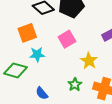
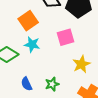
orange square: (27, 33) -> (28, 21), turned -30
green star: (75, 85) -> (52, 84), moved

